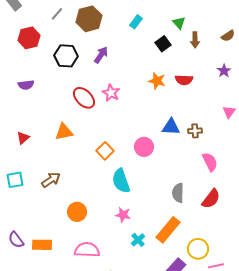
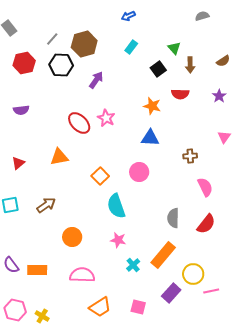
black hexagon: (66, 56) -> (61, 65), moved
red semicircle: (184, 80) -> (180, 94), moved
blue triangle: (171, 127) -> (150, 138), moved

